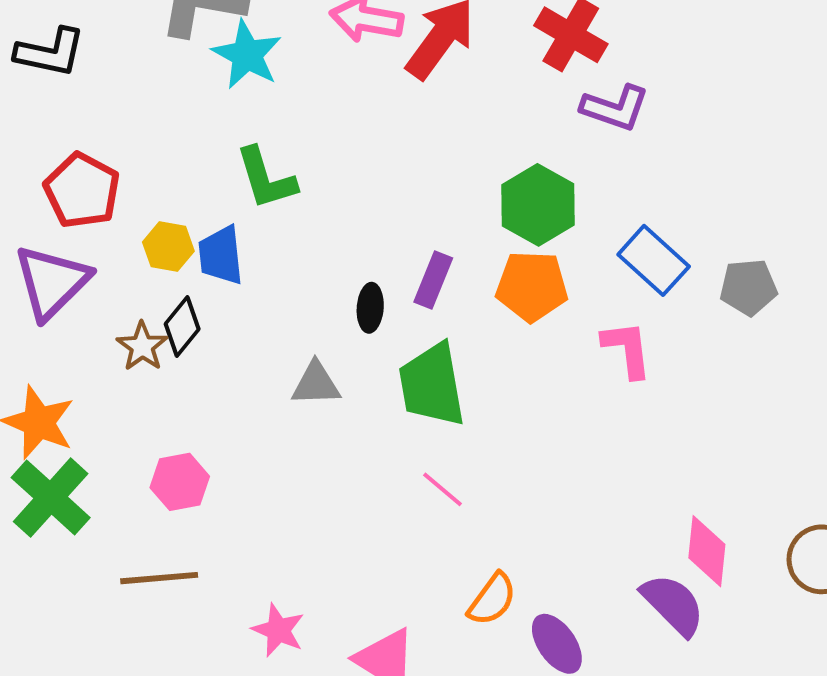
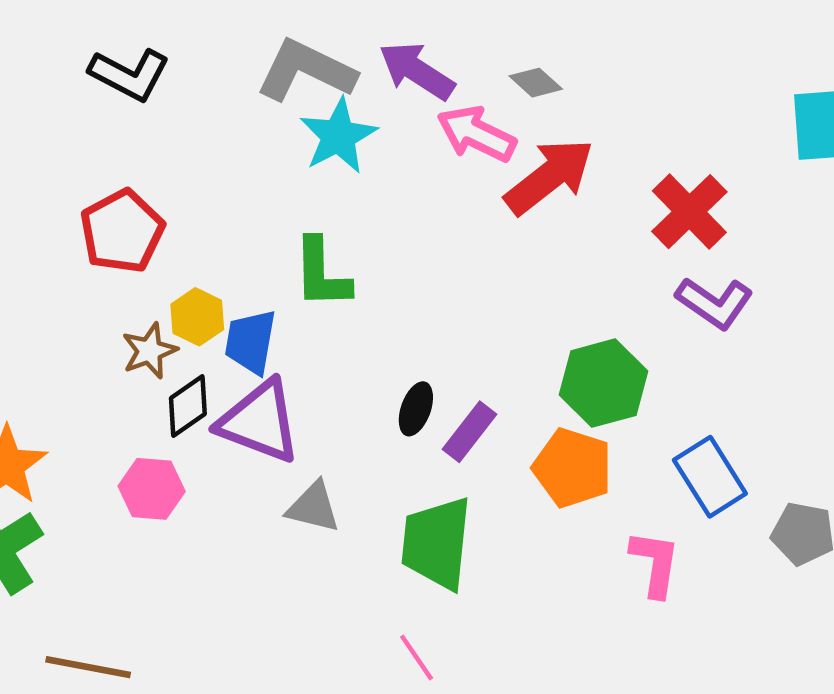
purple triangle: (52, 282) -> (259, 422), moved, turned 50
black ellipse: (370, 308) -> (416, 409), moved
brown star: (142, 346) -> (149, 351), moved
pink hexagon: (180, 482) -> (152, 489), moved

